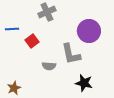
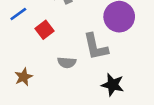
blue line: (12, 29) -> (18, 14), turned -32
brown star: (14, 88) -> (24, 77), moved

